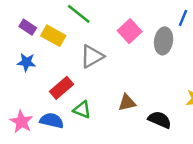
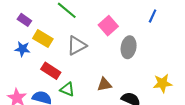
yellow rectangle: (53, 36) -> (43, 39), moved
gray ellipse: (164, 41) -> (129, 47), moved
red rectangle: (62, 88) -> (51, 71), turned 72

